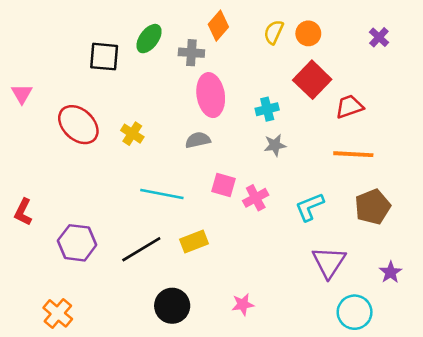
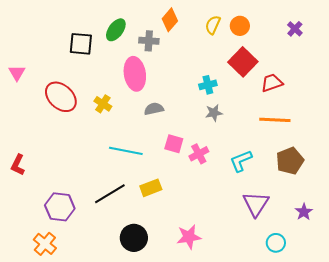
pink ellipse: (211, 95) -> (135, 74), moved
purple hexagon: (77, 243) -> (60, 207), moved
pink star: (243, 304) -> (189, 237), size x1.4
cyan circle: (355, 312) -> (276, 243), size x0.7

